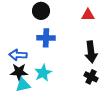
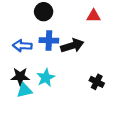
black arrow: (91, 52) -> (72, 46), moved, turned -100
blue arrow: (18, 55) -> (22, 46), moved

